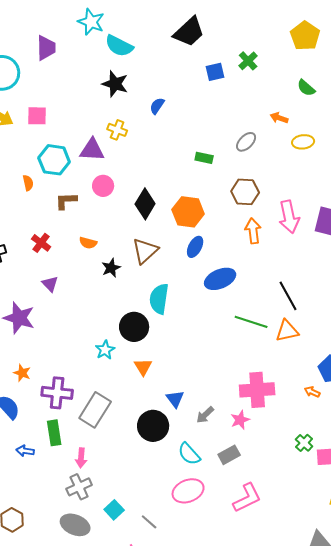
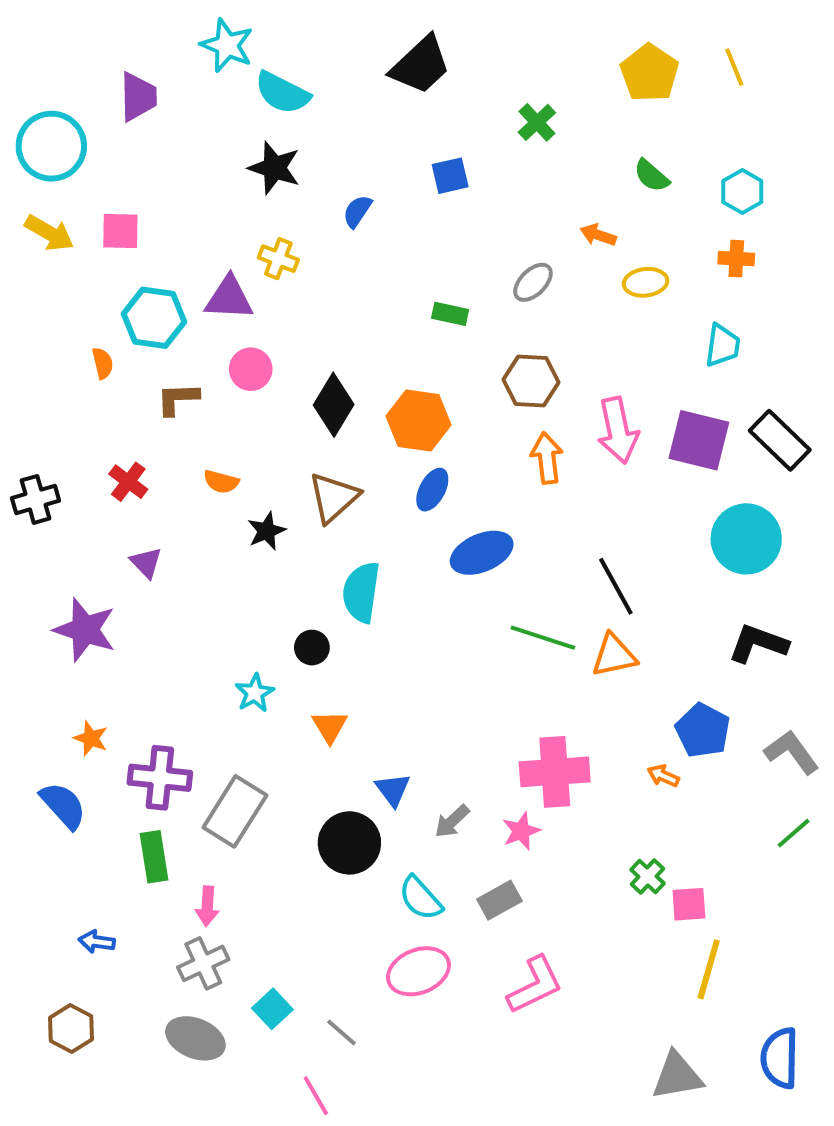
blue square: (215, 72) -> (450, 176), moved
black circle: (134, 327) -> (312, 648), size x0.6
blue arrow: (25, 451) -> (97, 942), moved

